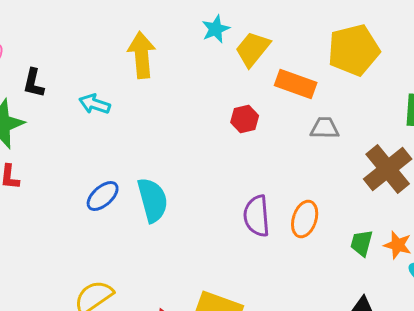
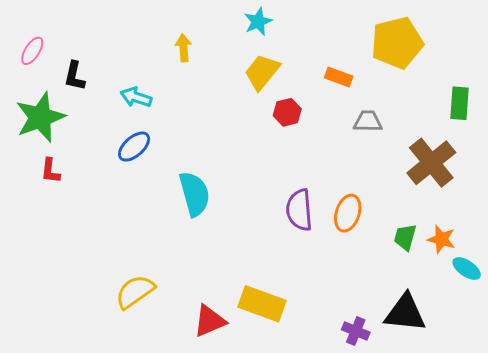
yellow trapezoid: (253, 49) -> (262, 72), moved
yellow arrow: (142, 55) -> (183, 48), size x0.6
orange rectangle: (296, 84) -> (339, 77), size x0.7
blue ellipse: (103, 196) -> (134, 147), moved

